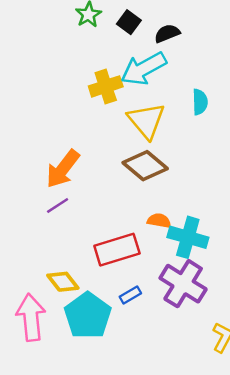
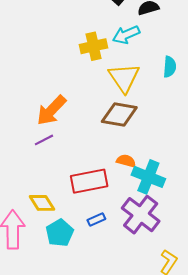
cyan arrow: (144, 69) -> (126, 35), size x0.7
brown diamond: (145, 166) -> (119, 114), turned -36
cyan pentagon: (88, 315) -> (60, 233), size x0.7

